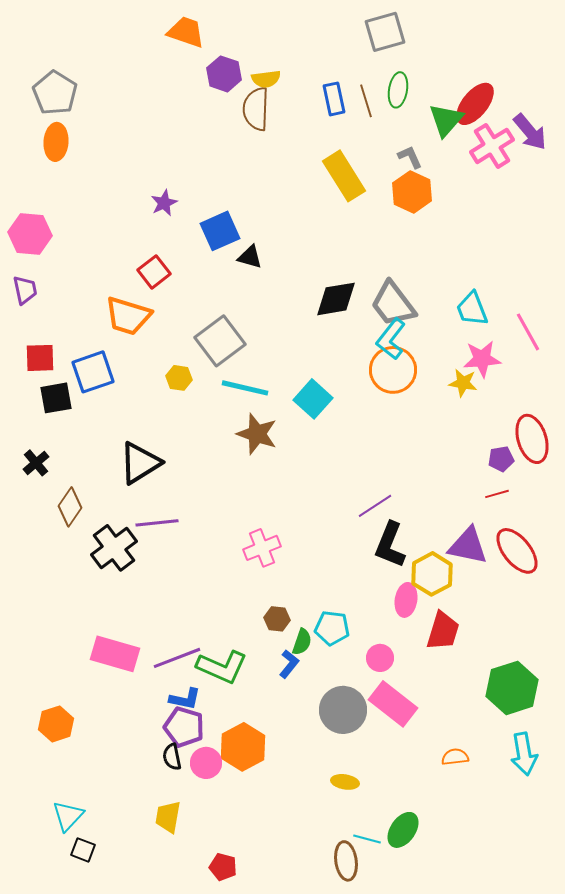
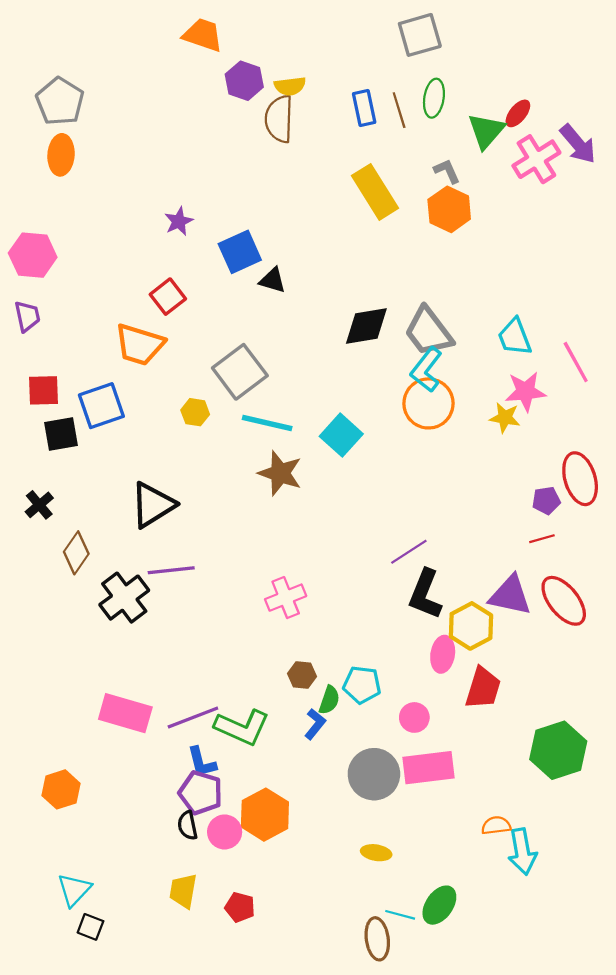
red ellipse: (475, 104) -> (518, 113), size x0.6
blue L-shape: (185, 699) -> (202, 762), turned 64
pink rectangle: (393, 704) -> (428, 768), turned -45
cyan arrow: (524, 754) -> (522, 852), moved
red pentagon: (223, 867) -> (240, 907), moved

